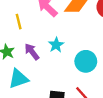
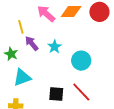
purple arrow: (32, 52) -> (32, 43), moved

